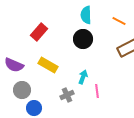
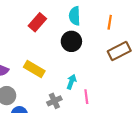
orange line: (119, 21) -> (110, 22), turned 72
red rectangle: (39, 32) -> (37, 22), moved

